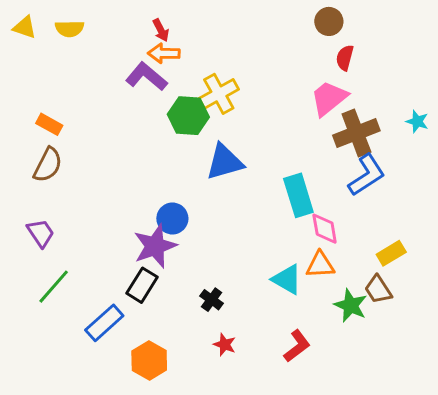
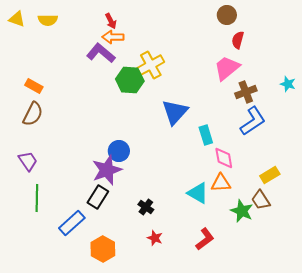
brown cross: (356, 133) -> (246, 92), size x0.7
blue triangle: (225, 162) -> (175, 112), moved, turned -32
cyan rectangle: (298, 195) -> (206, 135), size x0.7
green line: (54, 287) -> (37, 198), turned -40

